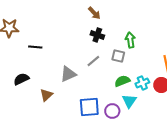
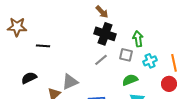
black cross: (97, 35) -> (105, 34), size x1.5
gray triangle: (68, 74) -> (70, 82), moved
cyan cross: (142, 83) -> (150, 61), moved

